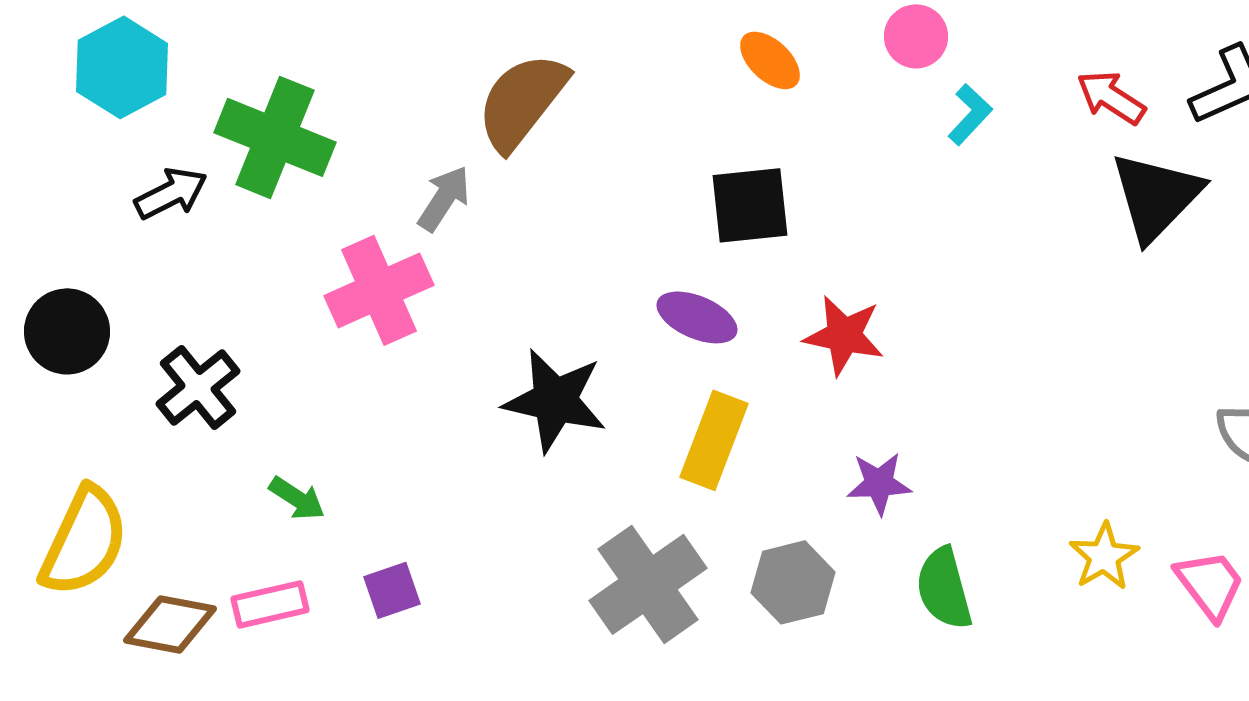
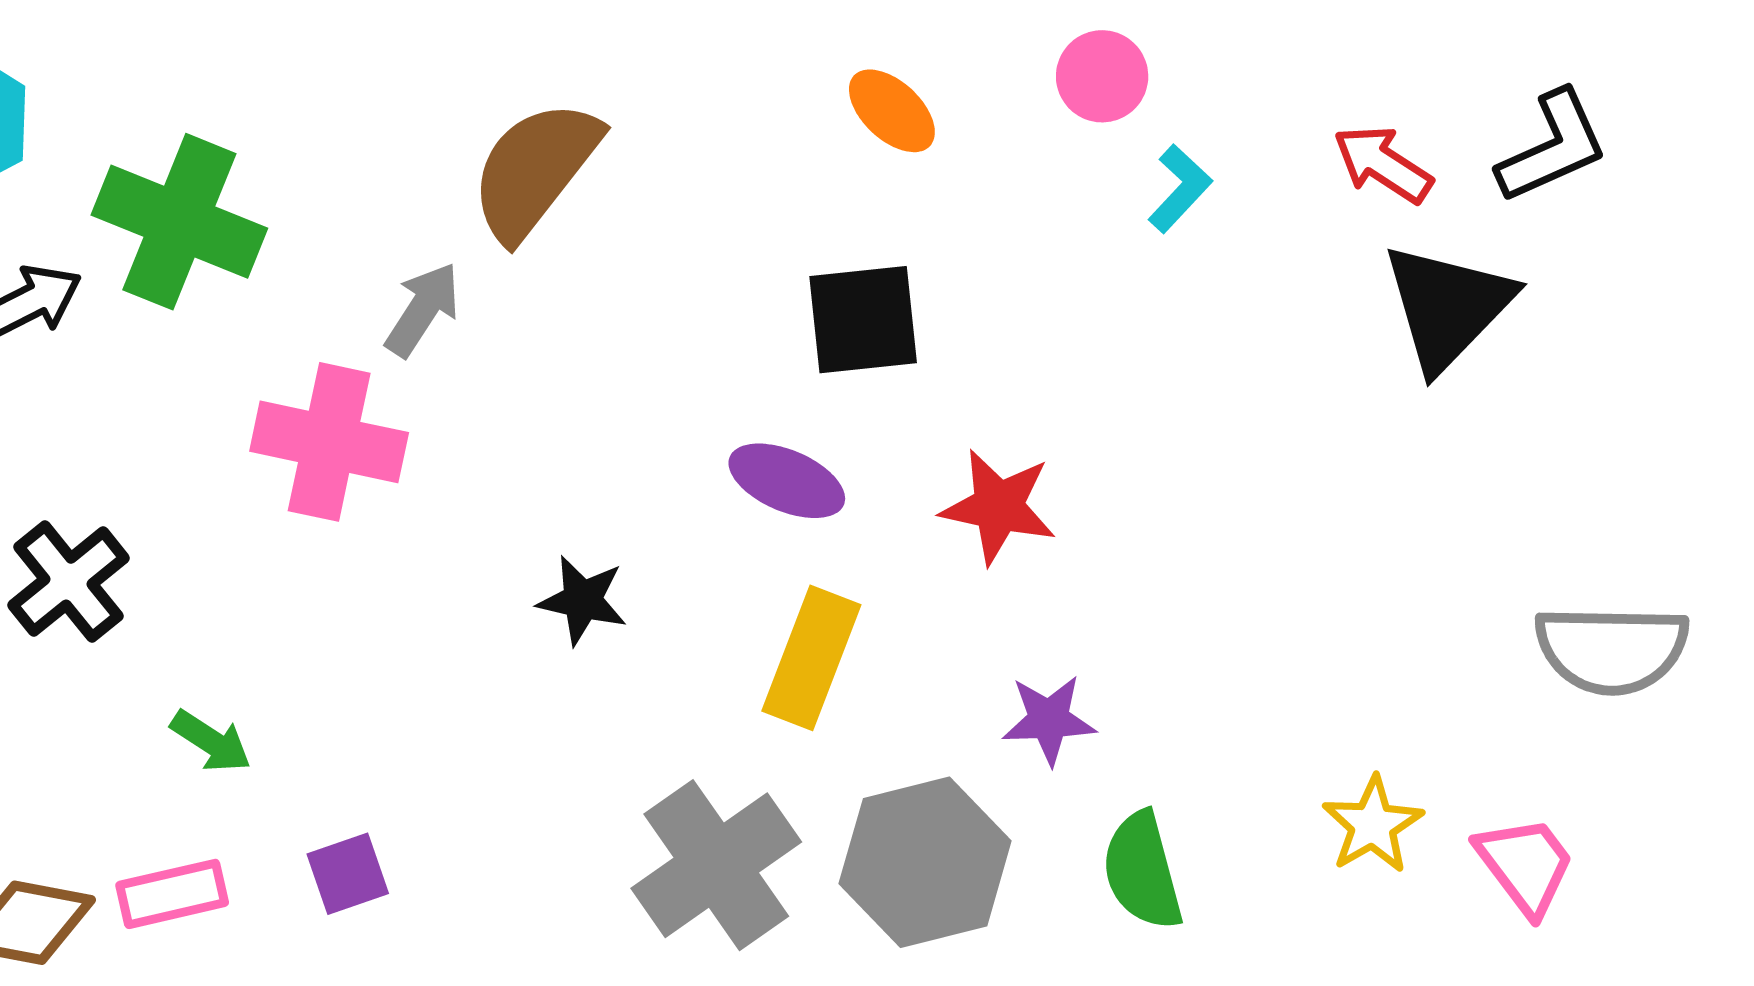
pink cross: (379, 290) -> (329, 442), turned 36
black star: (555, 400) -> (582, 600), size x0.6
gray hexagon: (793, 582) -> (925, 862), size x1.4

